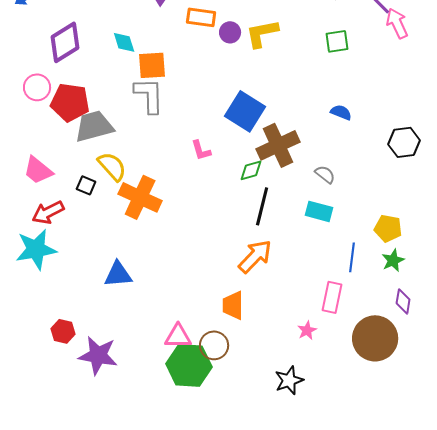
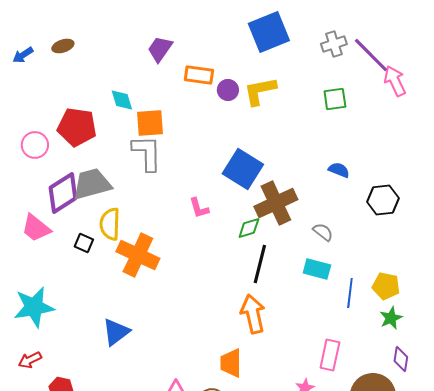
purple diamond: (65, 42) -> (63, 193), moved
red pentagon: (70, 102) -> (77, 127), moved
black hexagon: (404, 142) -> (383, 200), moved
yellow semicircle: (112, 166) -> (110, 224), turned -136
red arrow: (48, 212) -> (30, 360), moved, size x0.7
orange arrow: (255, 256) -> (253, 314), turned -57
blue line: (352, 257) -> (350, 293), moved
blue triangle: (118, 274) -> (116, 332), turned -32

